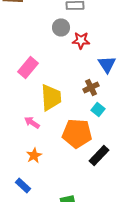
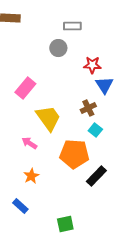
red star: (81, 40) -> (92, 65), moved
yellow trapezoid: (51, 97) -> (48, 118), turned -32

